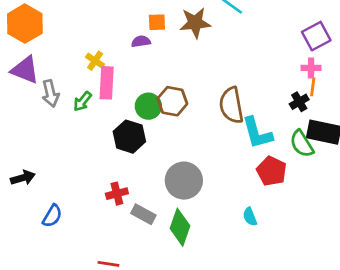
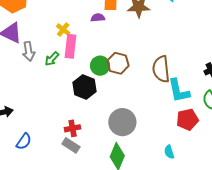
red pentagon: (272, 171) -> (187, 120), turned 30
gray rectangle: (143, 214) -> (71, 145), moved

